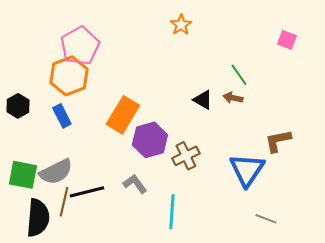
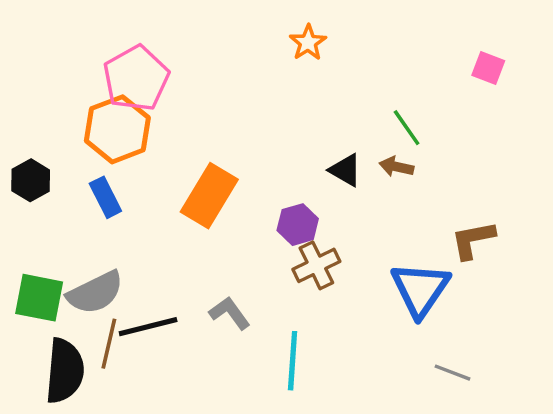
purple hexagon: (150, 140) -> (298, 225), moved, size x0.7

